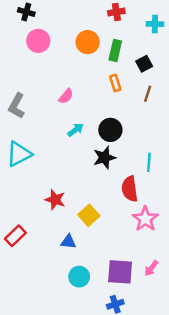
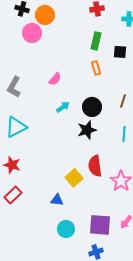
orange circle: (88, 42) -> (45, 15), moved
black square: (144, 64) -> (120, 52), turned 32
brown line: (148, 94) -> (123, 101), moved
red semicircle: (130, 189) -> (95, 166), moved
red star: (55, 200) -> (12, 165), moved

